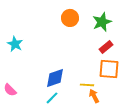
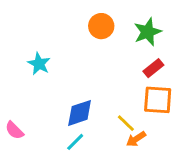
cyan star: (15, 44) -> (39, 64), moved
yellow line: (87, 85) -> (126, 123), turned 40
orange arrow: (94, 96) -> (136, 139), turned -96

